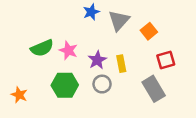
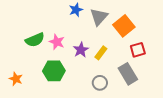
orange square: (149, 31) -> (124, 26), size x1.5
yellow rectangle: (121, 64) -> (101, 53), turned 48
gray circle: (102, 84) -> (100, 83), moved

